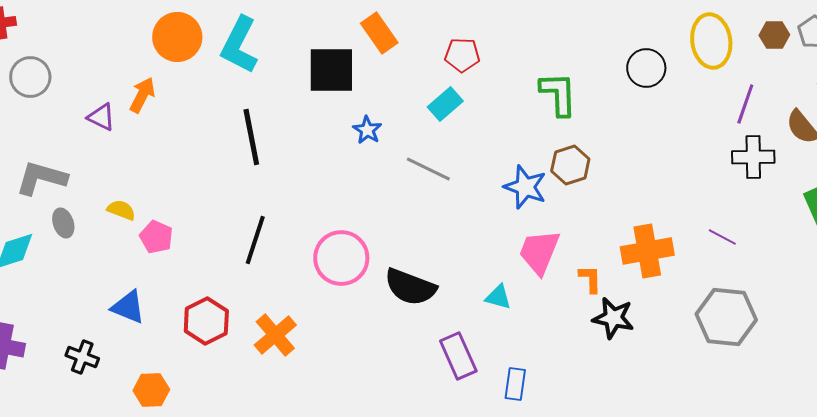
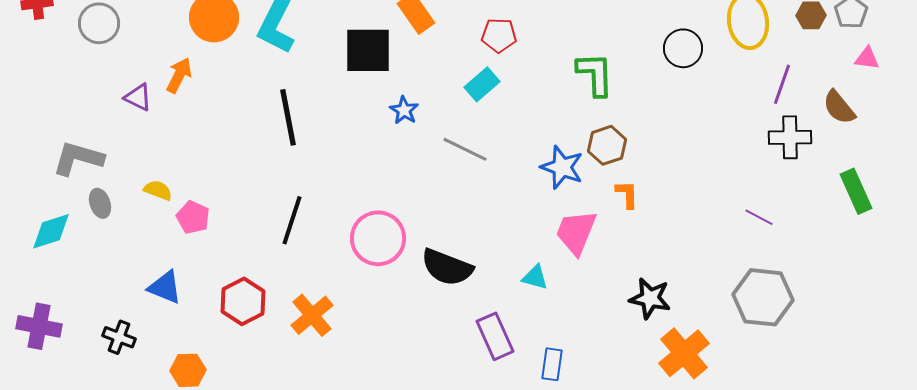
gray circle: (30, 77) -> (99, 23), moved
orange cross: (647, 251) -> (684, 353), moved, turned -30
orange L-shape: (590, 279) -> (627, 194), moved

